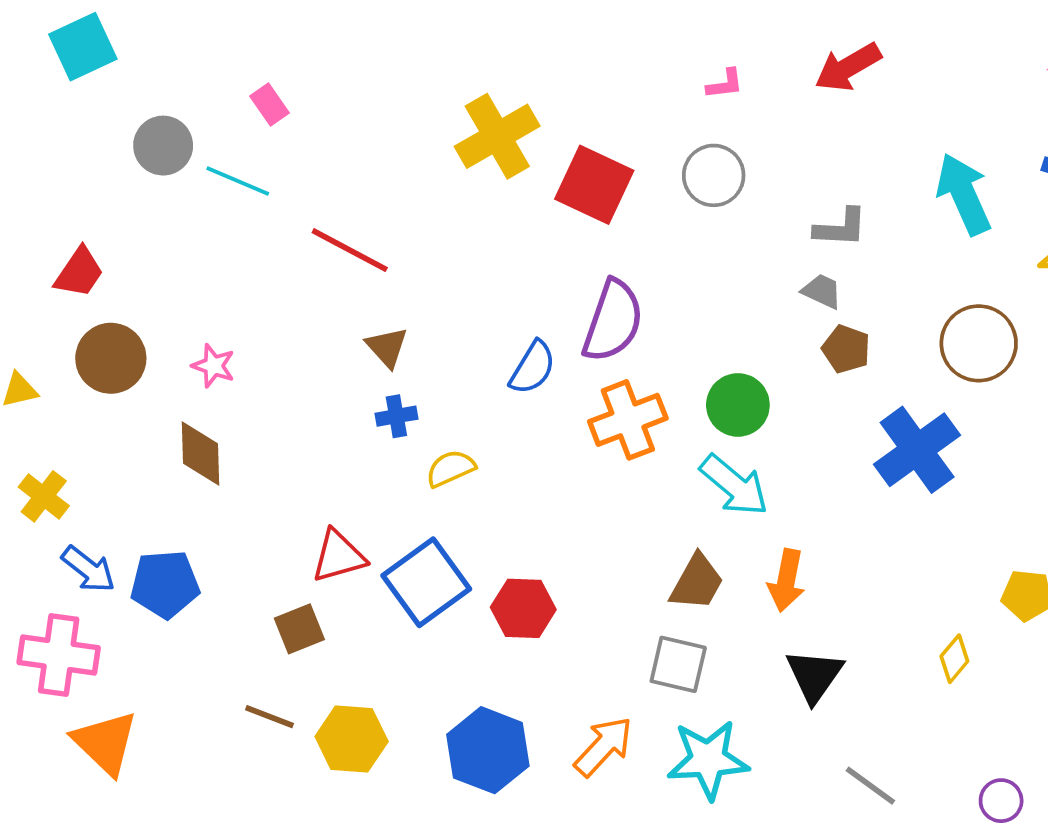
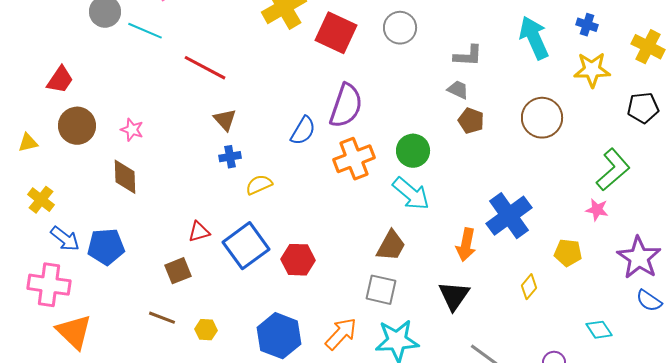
blue cross: (917, 450) -> (509, 216), moved
red triangle: (339, 556) -> (199, 232), size x0.7
orange arrow: (786, 580) -> (466, 245), moved
yellow hexagon: (352, 739) -> (206, 330), size x0.6

